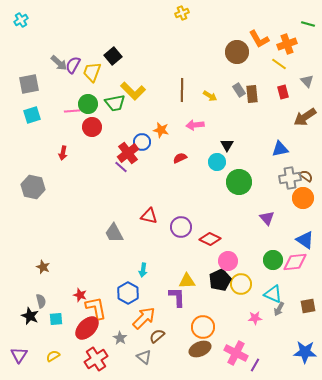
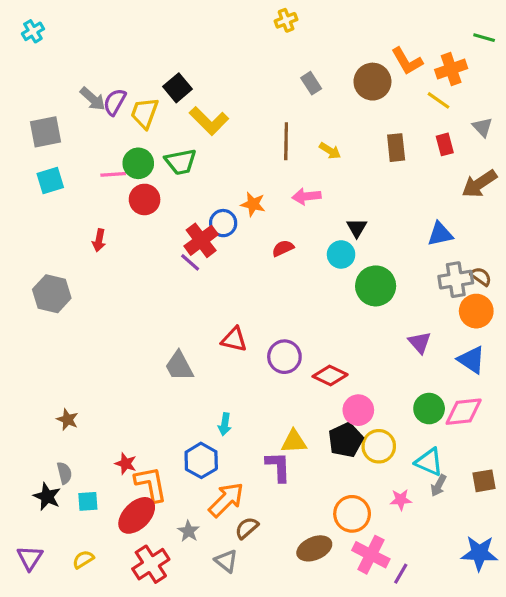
gray rectangle: (239, 90) -> (311, 83), moved
yellow L-shape: (133, 91) -> (209, 121), moved
blue triangle: (305, 240) -> (471, 360), moved
orange circle: (203, 327) -> (352, 514), moved

